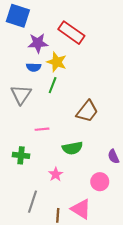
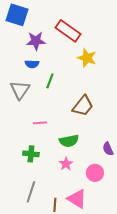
yellow star: (57, 62) -> (87, 58), moved
green cross: (21, 155) -> (31, 154), moved
pink star: (56, 174) -> (66, 164), moved

